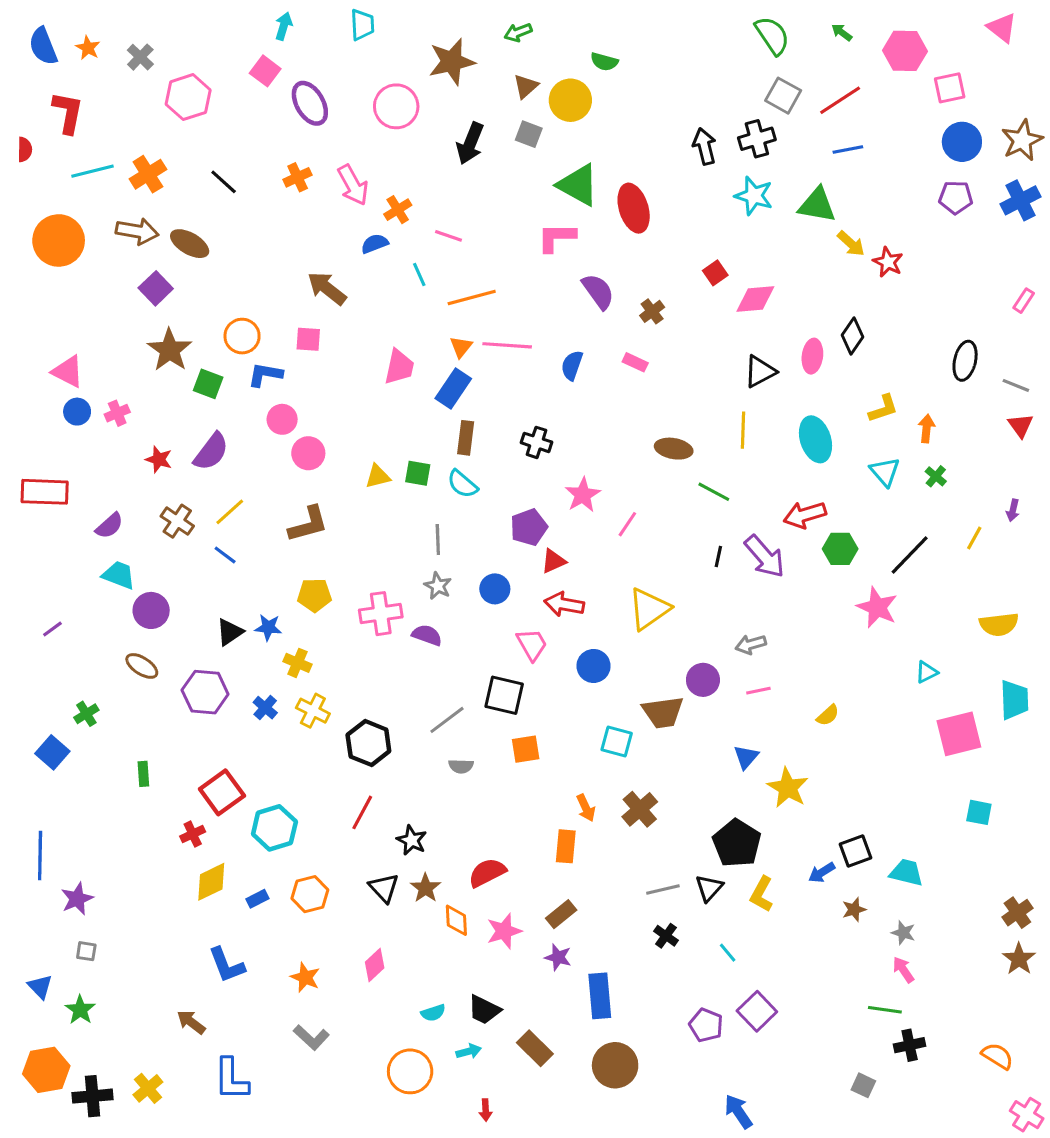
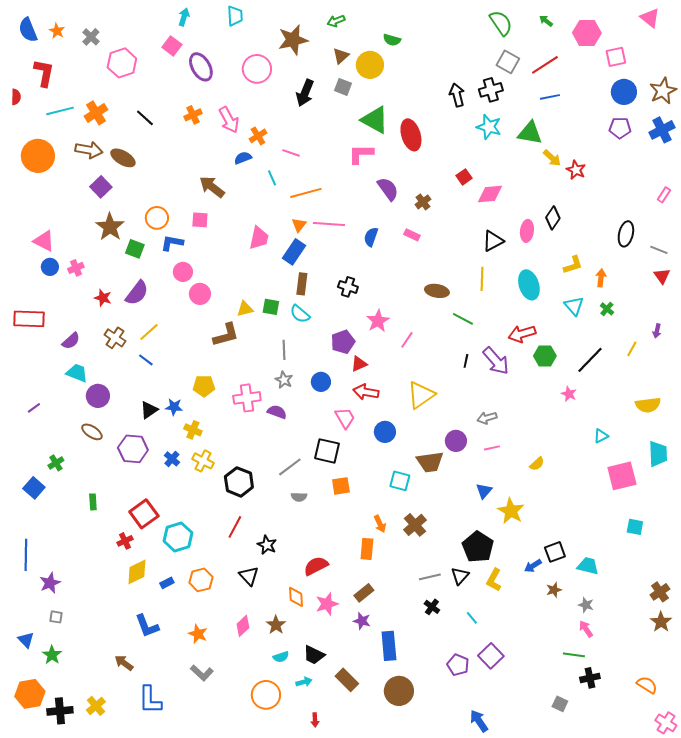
brown L-shape: (308, 524) -> (226, 335), moved
pink star: (877, 607) -> (569, 394), size x0.6
brown star: (425, 888) -> (276, 625), moved

